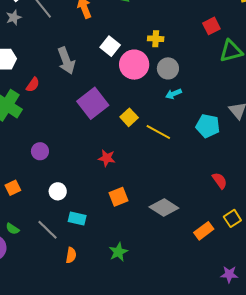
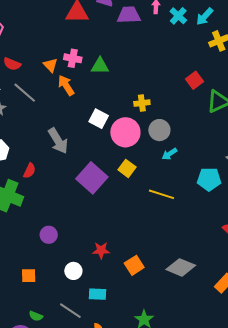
yellow square: (129, 117) -> (127, 168), moved
red star: (107, 158) -> (101, 250), moved
orange square: (13, 188) -> (29, 276), turned 35

